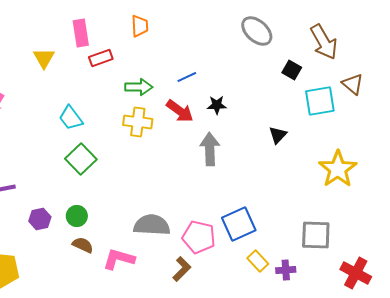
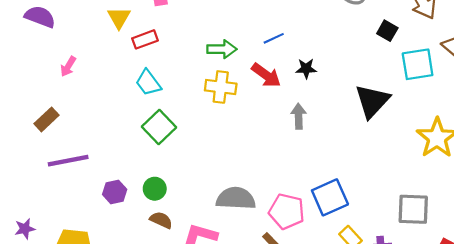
red rectangle: (101, 58) -> (145, 39), moved
black triangle: (278, 135) -> (372, 101), size x1.8
gray arrow: (210, 149) -> (299, 116), size x0.7

